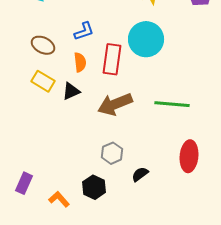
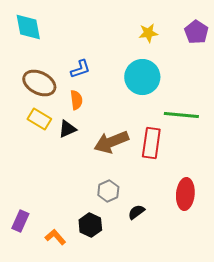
brown ellipse: (43, 45) -> (39, 83), size x1.4
red rectangle: (112, 59) -> (151, 143), moved
green line: (172, 104) -> (181, 115), moved

